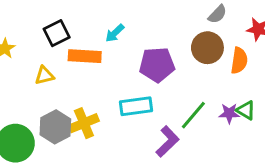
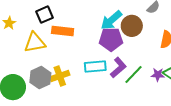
cyan arrow: (115, 33) -> (111, 20), moved, size x1.6
brown circle: (207, 48) -> (132, 26), moved
yellow triangle: (44, 75) -> (35, 43), size x1.6
purple L-shape: (167, 141) -> (118, 67), moved

